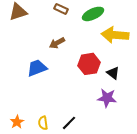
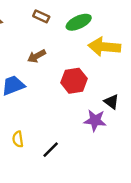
black triangle: (113, 73) -> (111, 102), moved
yellow semicircle: (43, 123) -> (18, 139), moved

